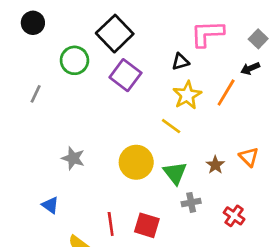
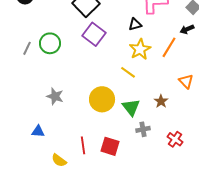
green circle: (74, 60) -> (50, 43), moved
orange triangle: (249, 157) -> (186, 81), moved
blue triangle: (50, 205) -> (38, 131), turned -32

